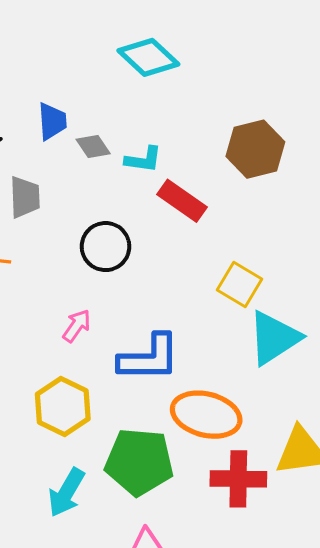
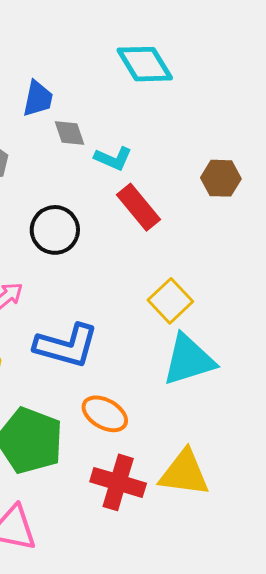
brown hexagon: (255, 149) -> (221, 178), size x0.7
orange ellipse: (206, 415) -> (105, 414), size x0.7

